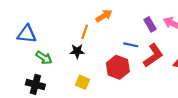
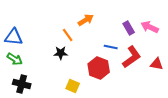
orange line: (85, 32) -> (68, 35), turned -56
green arrow: (44, 58) -> (15, 59), moved
yellow square: (83, 82) -> (73, 86), moved

